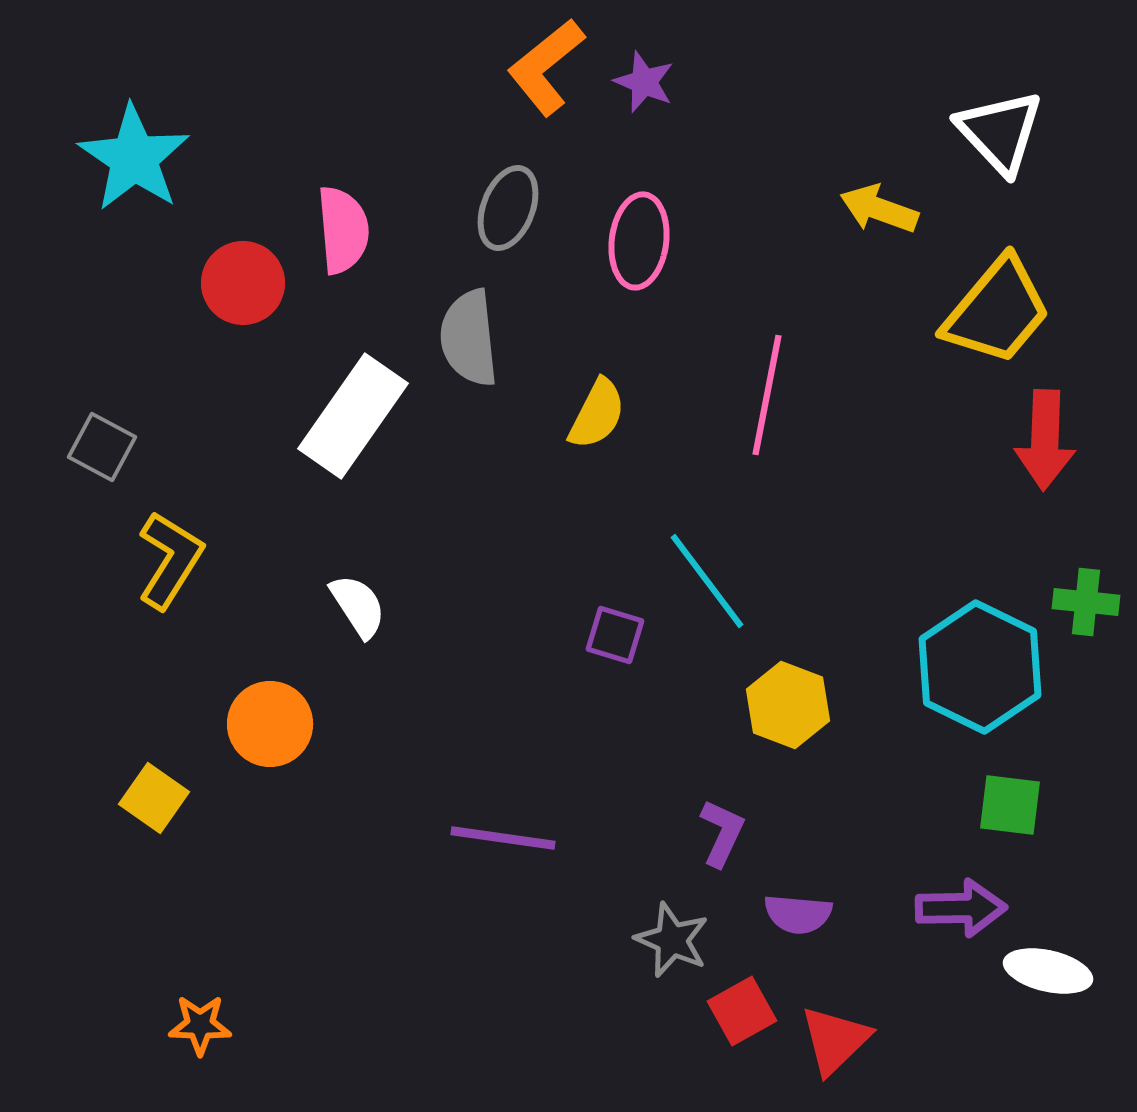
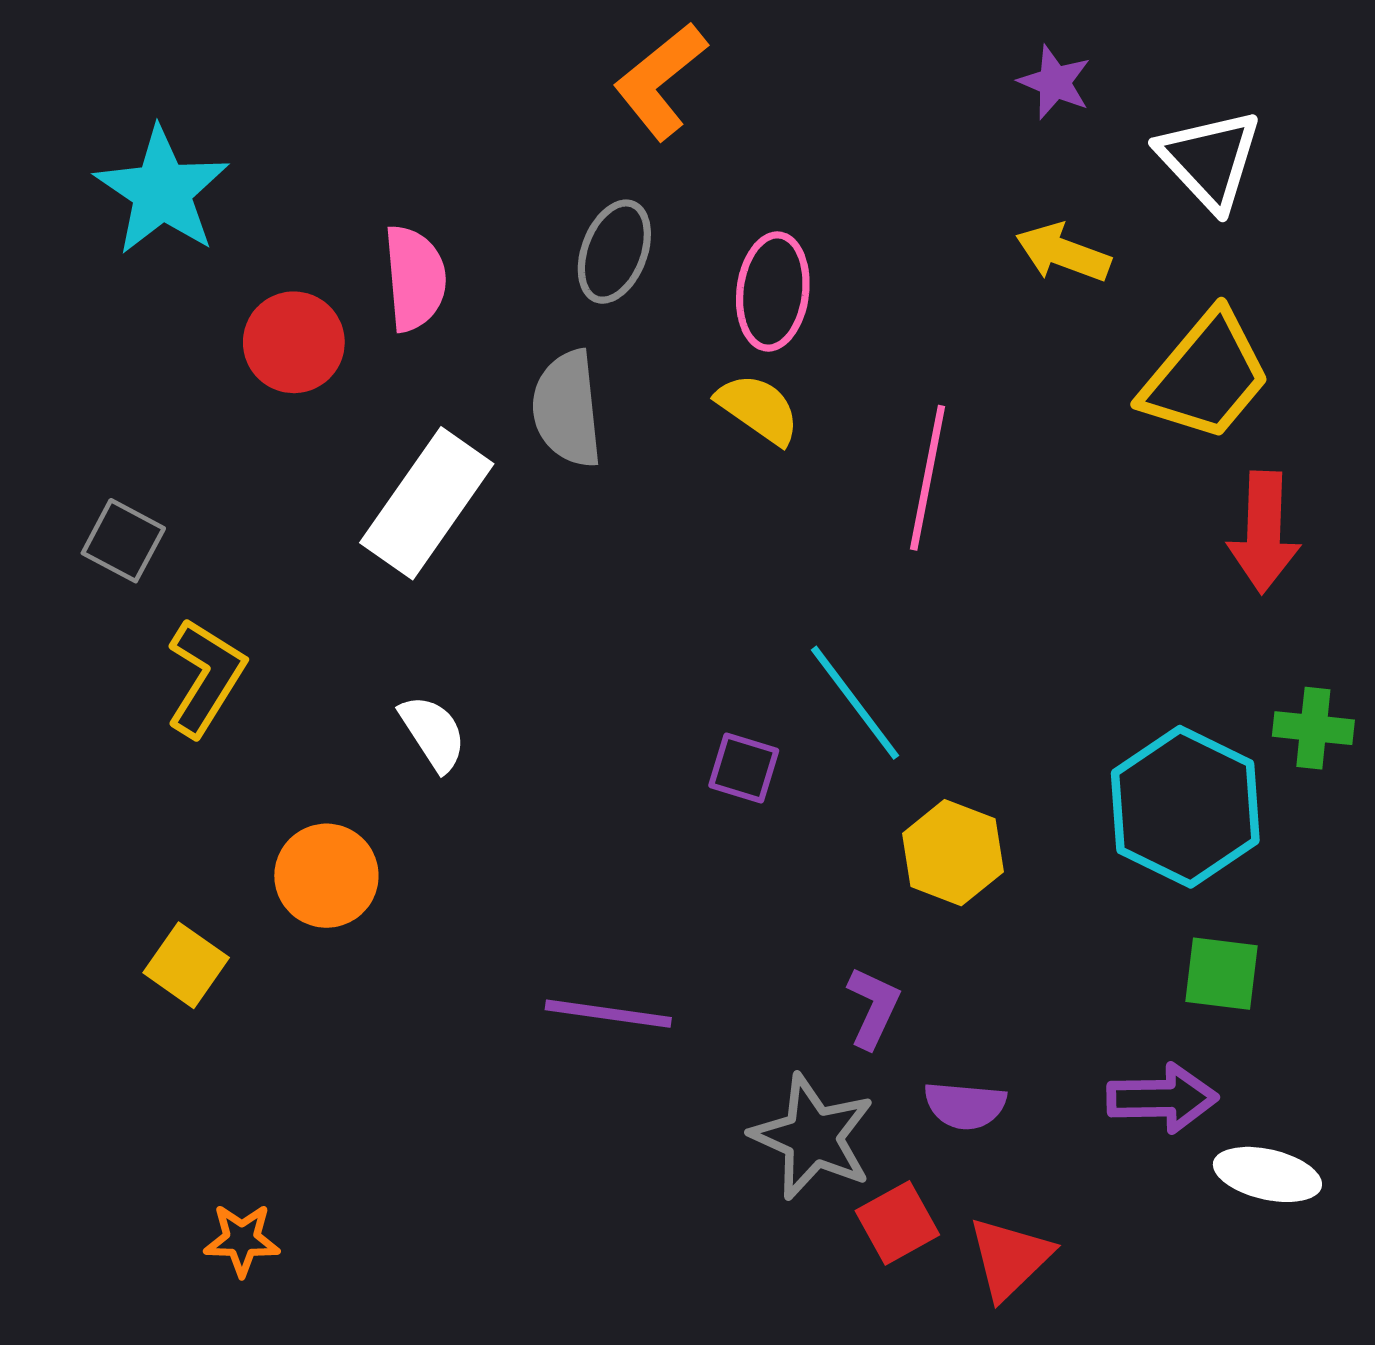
purple star: (644, 82) -> (1055, 82), moved
yellow semicircle: (597, 414) -> (758, 409), moved, turned -82
gray star: (672, 940) -> (813, 1137), size x1.4

